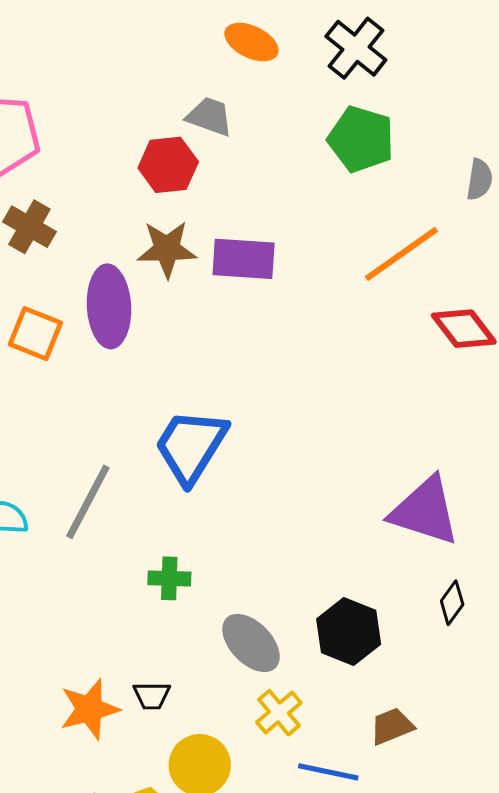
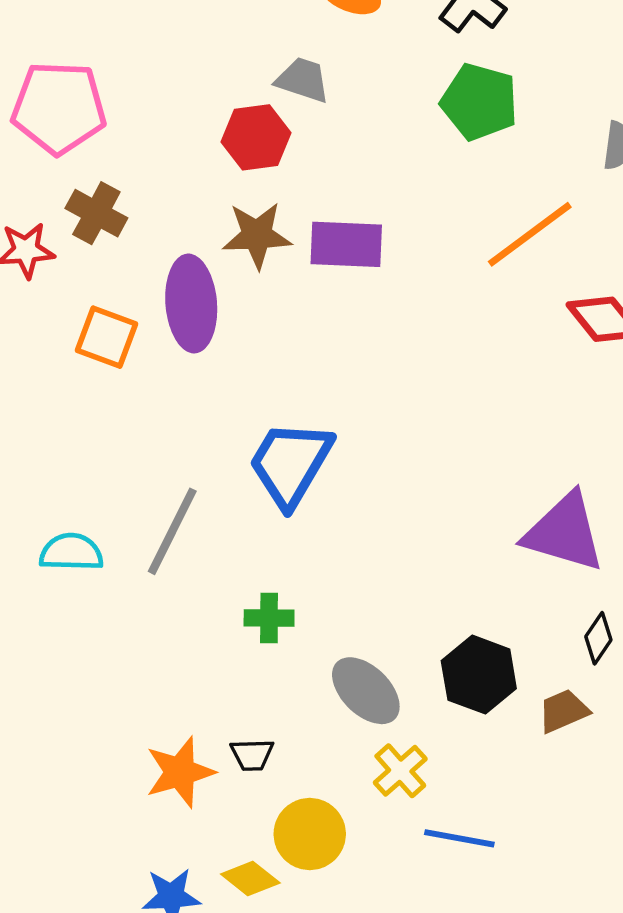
brown trapezoid: (392, 726) -> (563, 711), moved

